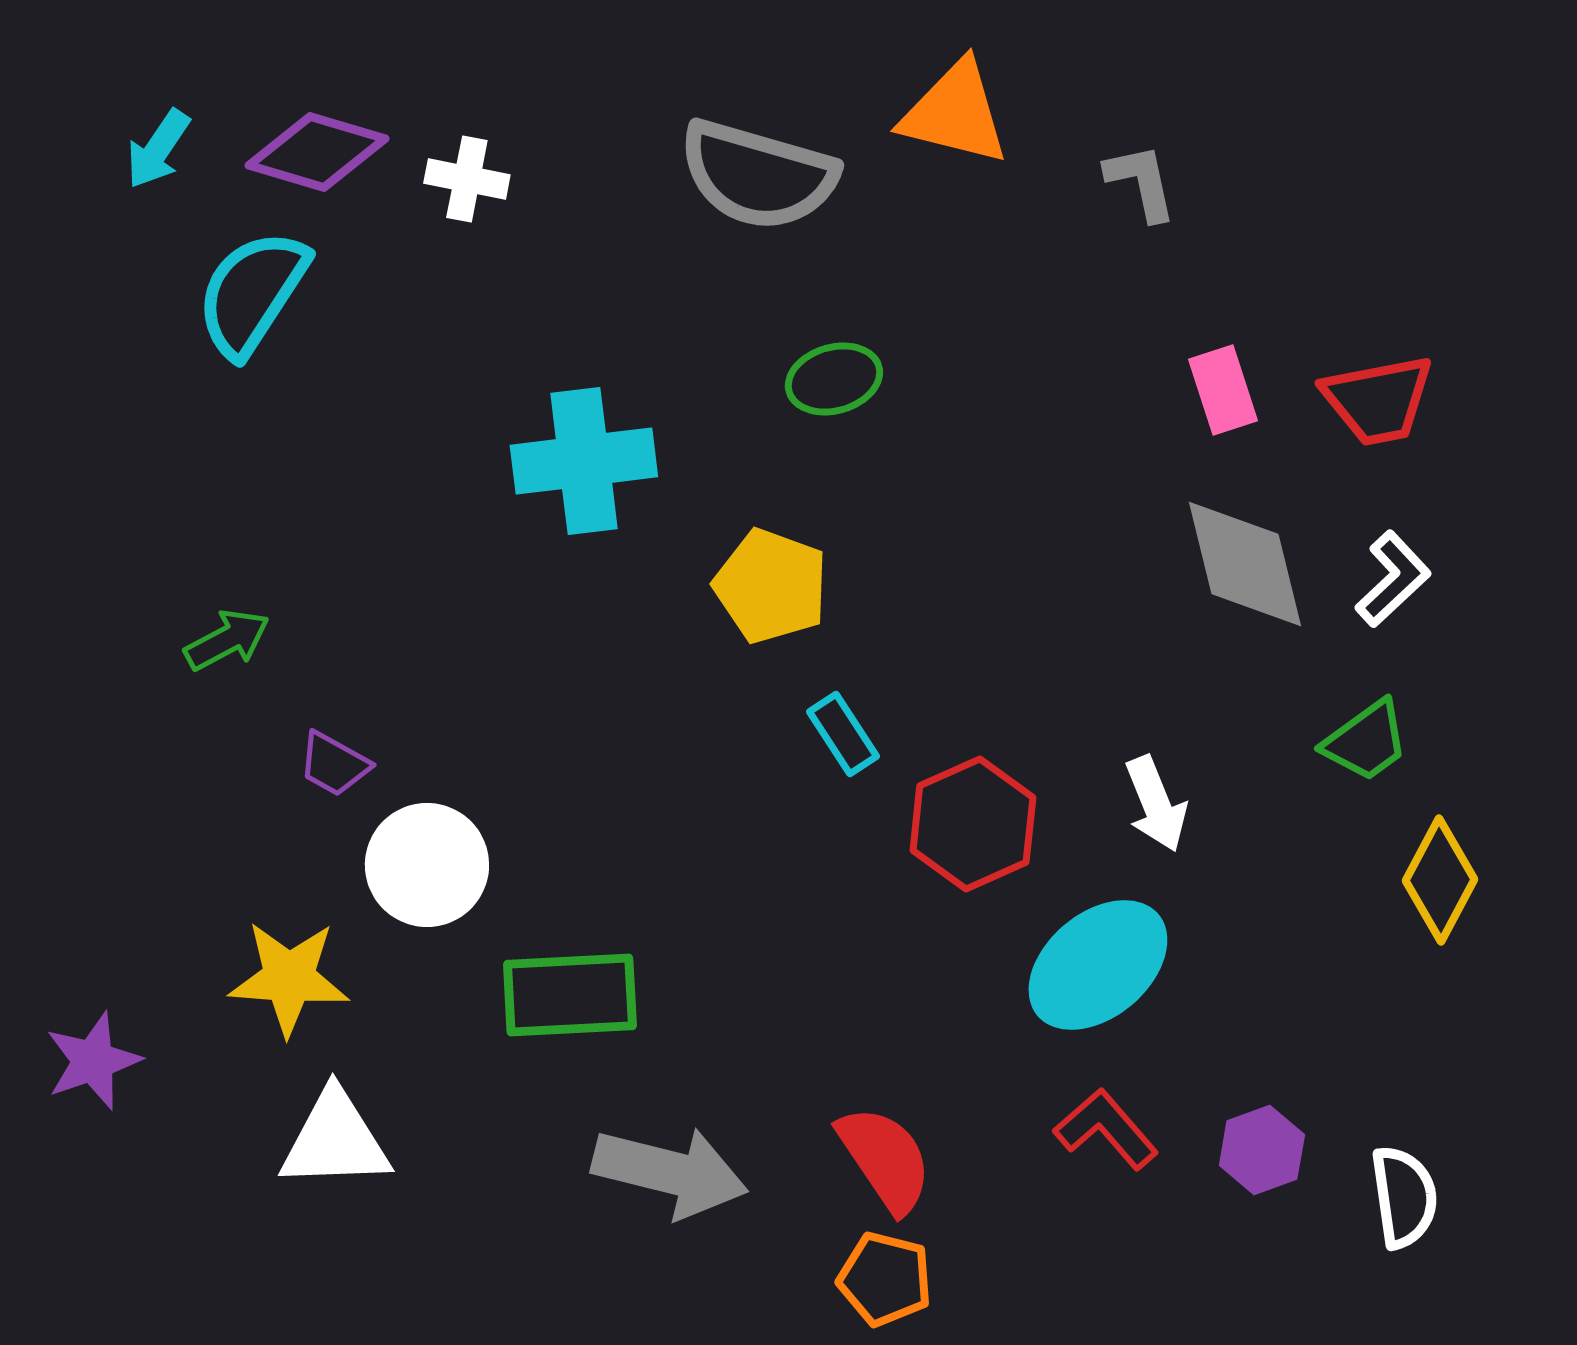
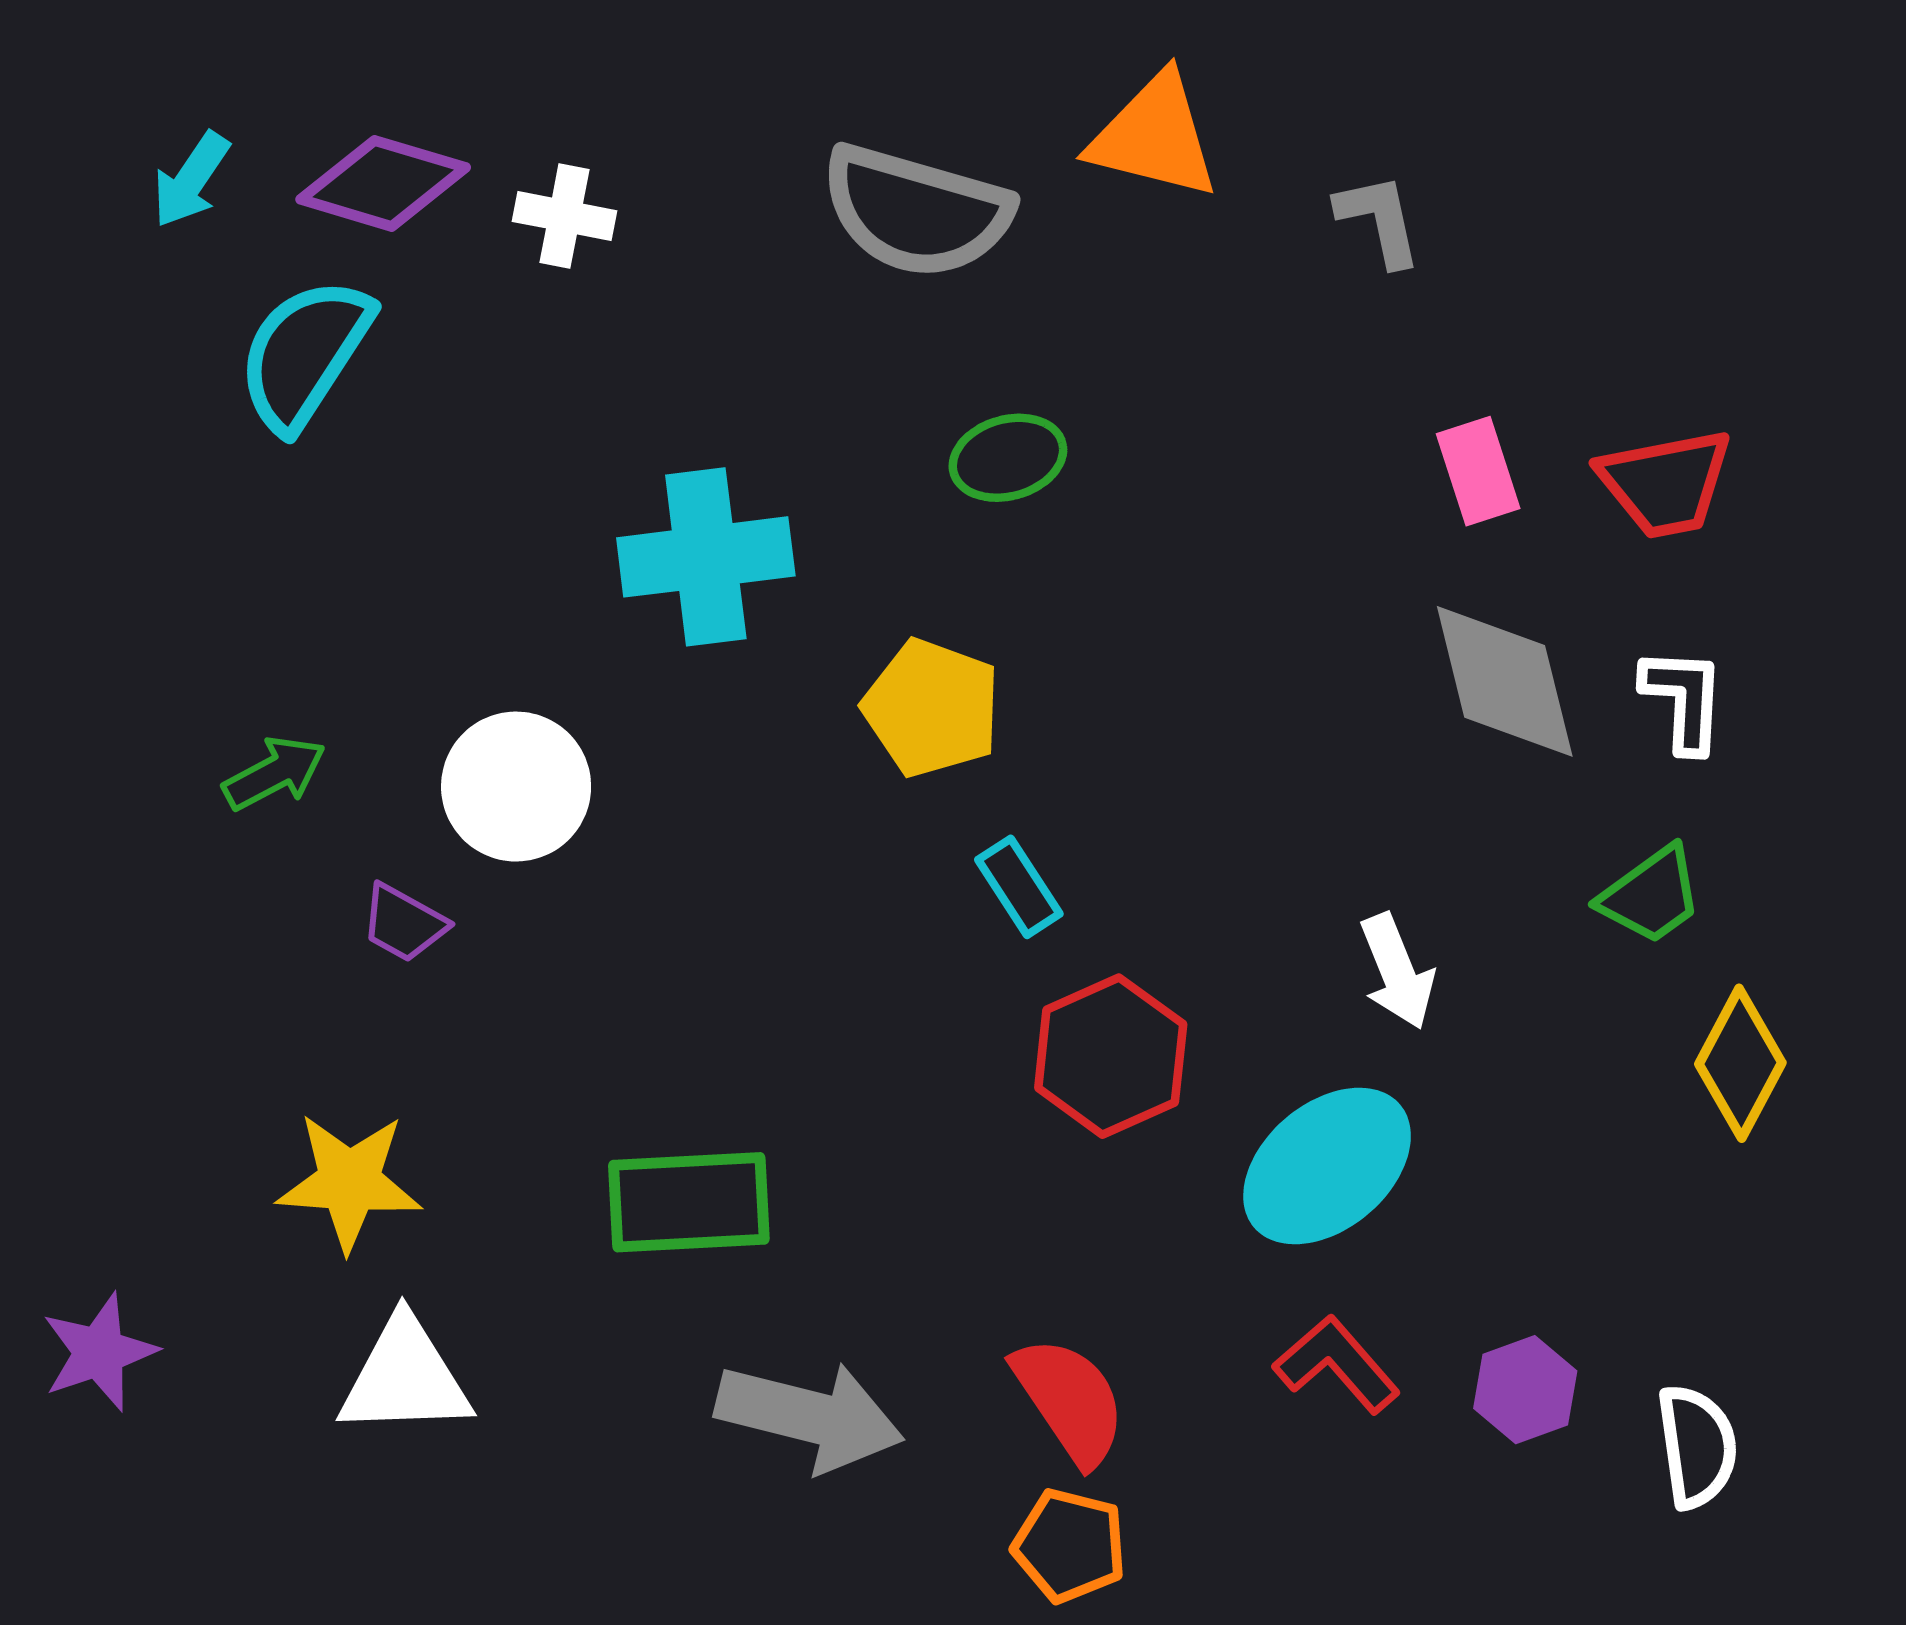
white L-shape: (1393, 579) -> (1684, 699), turned -44
red hexagon: (973, 824) -> (1111, 1056), moved
white circle: (427, 865) -> (516, 787), moved
purple star: (93, 1061) -> (99, 1352), moved

